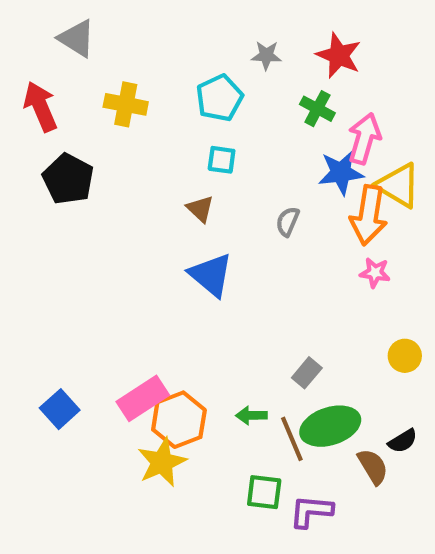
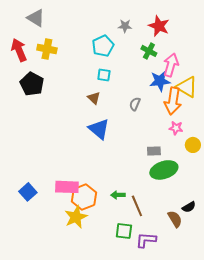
yellow cross: (126, 104) -> (47, 49), moved
yellow circle: (405, 356) -> (193, 145), moved
gray rectangle: (307, 373) -> (154, 151), moved, turned 48
pink rectangle: (143, 398) -> (67, 187), turned 35
green ellipse: (330, 426) -> (164, 170), moved

